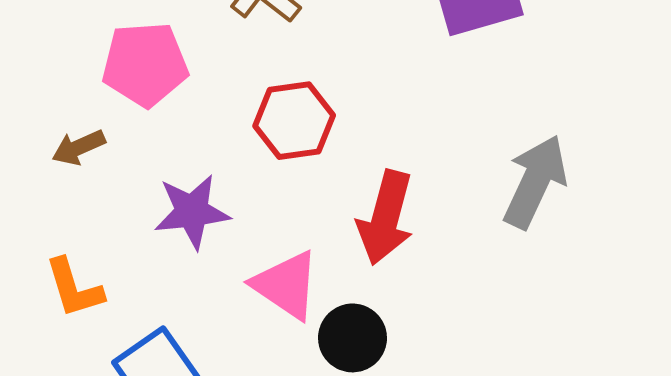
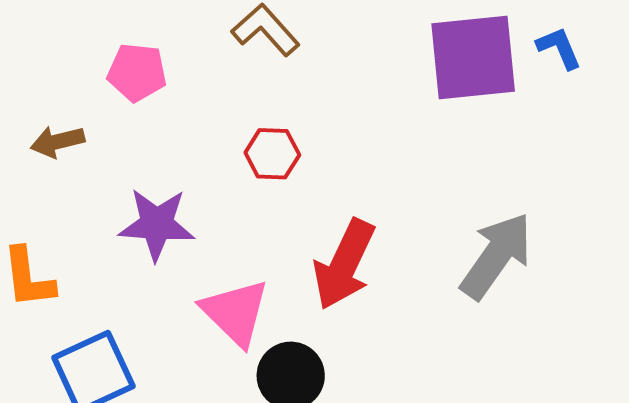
pink pentagon: (145, 64) -> (137, 72), size x0.7
red hexagon: (294, 121) -> (272, 154), size x0.7

